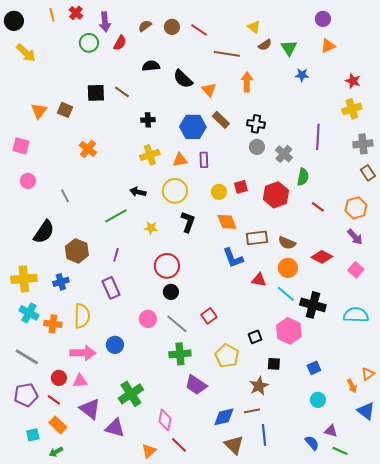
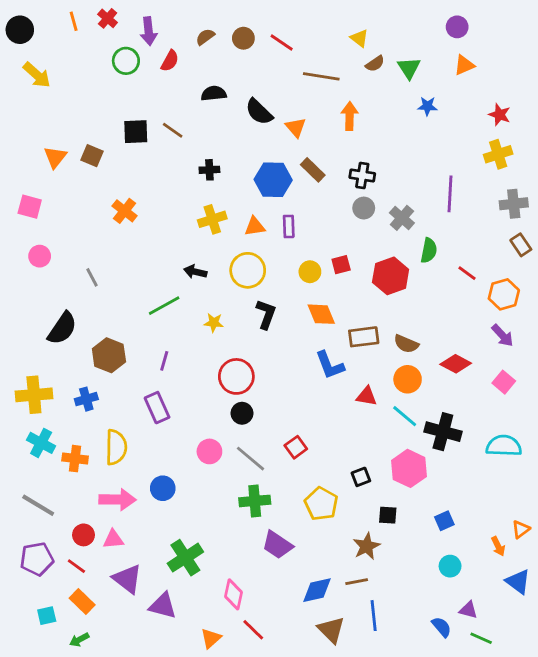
red line: (318, 207) -> (467, 273), moved

